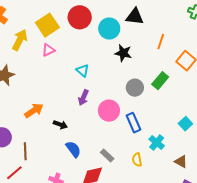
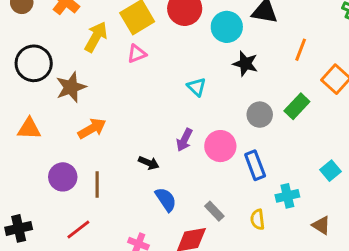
cyan triangle: (83, 70) -> (197, 87), moved
purple arrow: (83, 98) -> (184, 140), moved
orange arrow: (34, 111) -> (92, 129), moved
cyan cross: (157, 142) -> (287, 196), turned 35
brown line: (25, 151) -> (97, 184), moved

